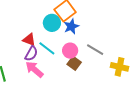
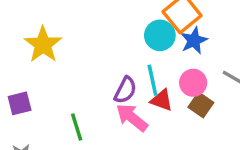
red triangle: (29, 40) -> (162, 100), moved
cyan line: (47, 48) -> (152, 80), turned 42

